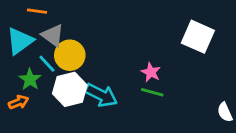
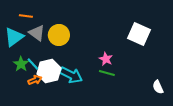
yellow circle: (70, 55) -> (59, 35), moved
cyan line: (47, 64) -> (33, 64), moved
orange arrow: (19, 102) -> (35, 80), moved

